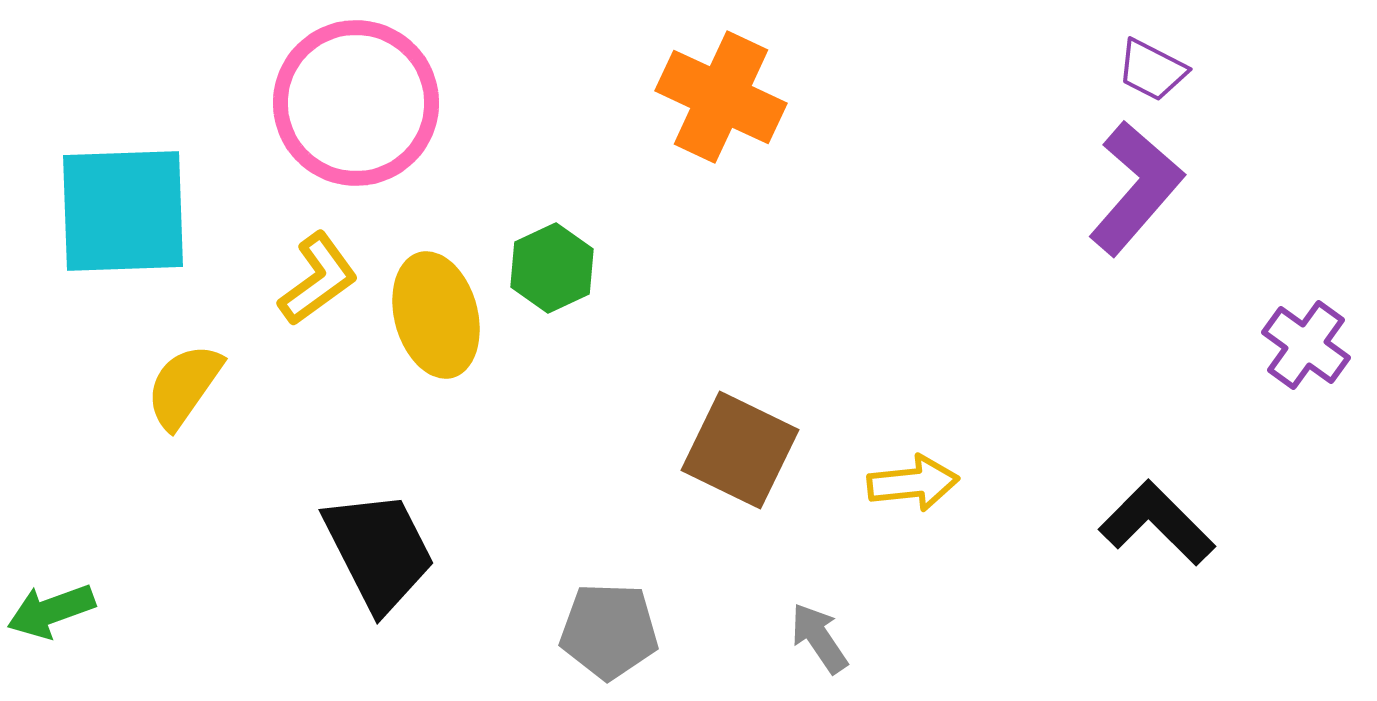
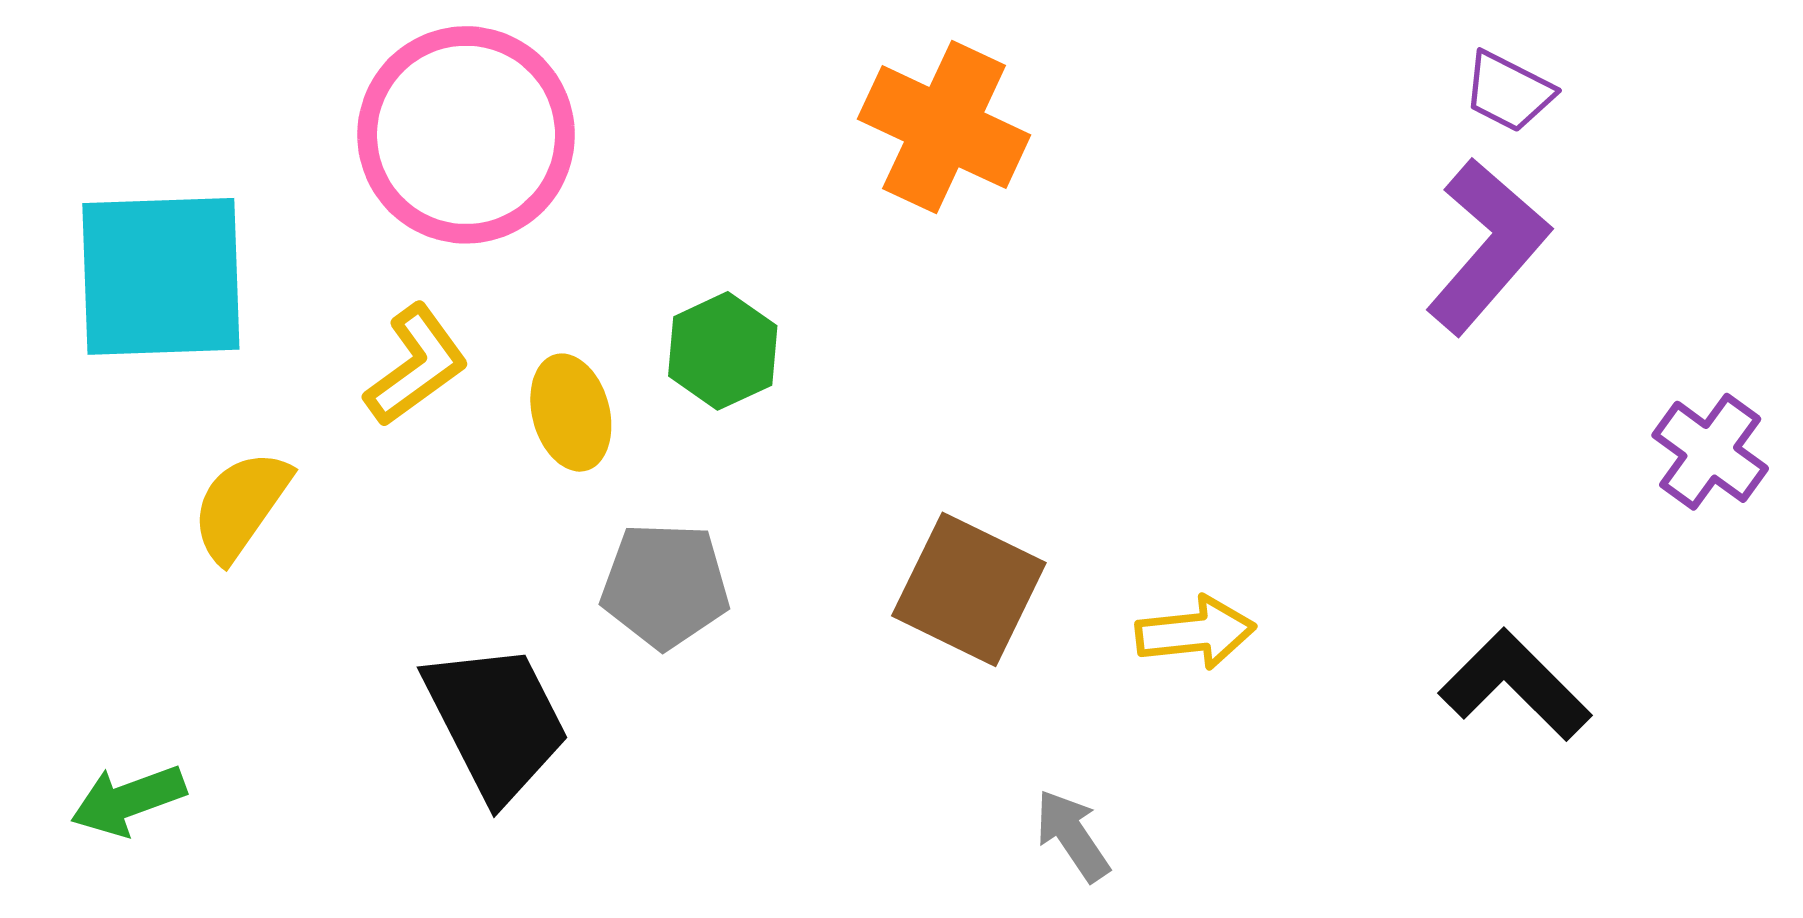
yellow ellipse: (436, 315) -> (571, 413), size x0.7
green arrow: (51, 611) -> (128, 800), moved
gray pentagon: (609, 631) -> (665, 585), moved

